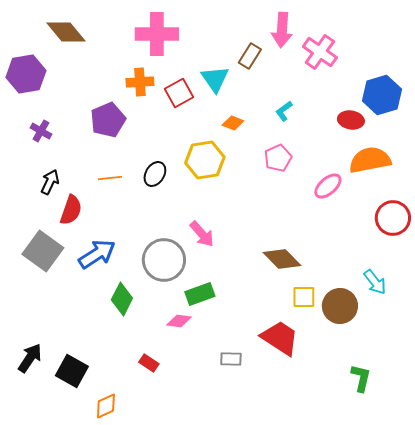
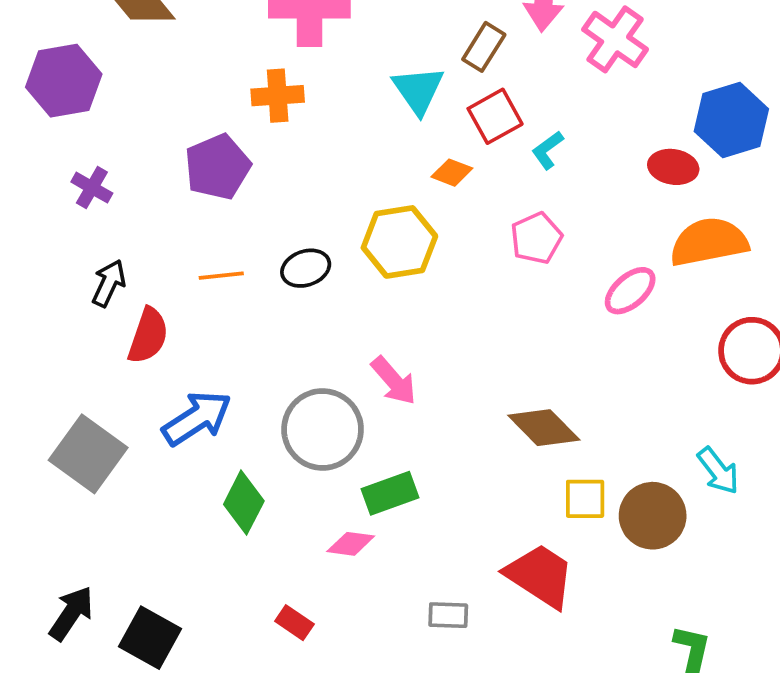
red square: (179, 93) -> (495, 116), moved
black ellipse: (155, 174) -> (306, 268), turned 40
gray square: (43, 251) -> (88, 454), moved

